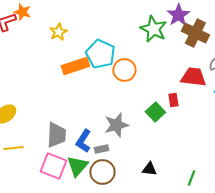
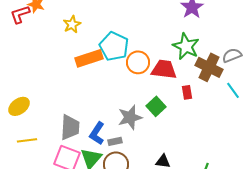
green star: (153, 29) -> (186, 46), moved
brown cross: (195, 33) -> (209, 67), moved
red trapezoid: (193, 77) -> (164, 69), moved
green square: (155, 112) -> (156, 106), moved

